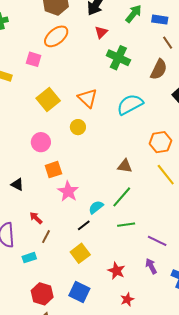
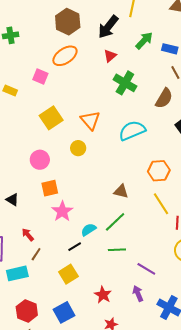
cyan rectangle: (29, 258) -> (17, 273), size x1.5
blue square: (79, 292) -> (64, 312), turned 30

